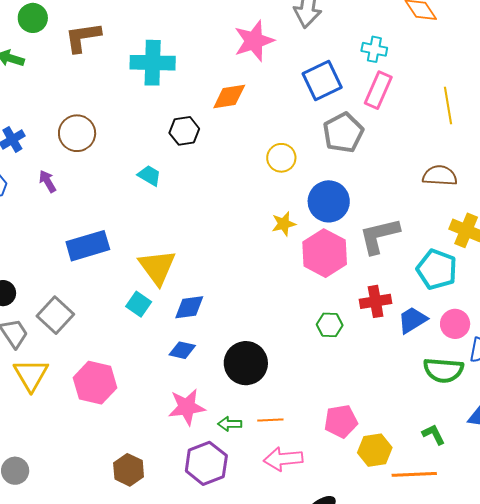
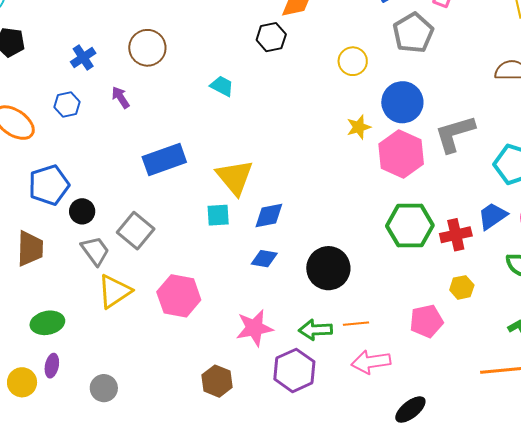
black hexagon: (184, 131) -> (271, 37), moved
red cross: (376, 301) -> (456, 235), moved
cyan square: (139, 304) -> (218, 215), turned -35
green hexagon: (330, 325) -> (410, 226), size x1.8
yellow triangle: (31, 375) -> (114, 291), turned 30
pink star: (187, 407) -> (254, 328), moved
green arrow: (230, 424) -> (315, 330), size x1.4
yellow hexagon: (375, 450) -> (462, 287), moved, size x0.7

